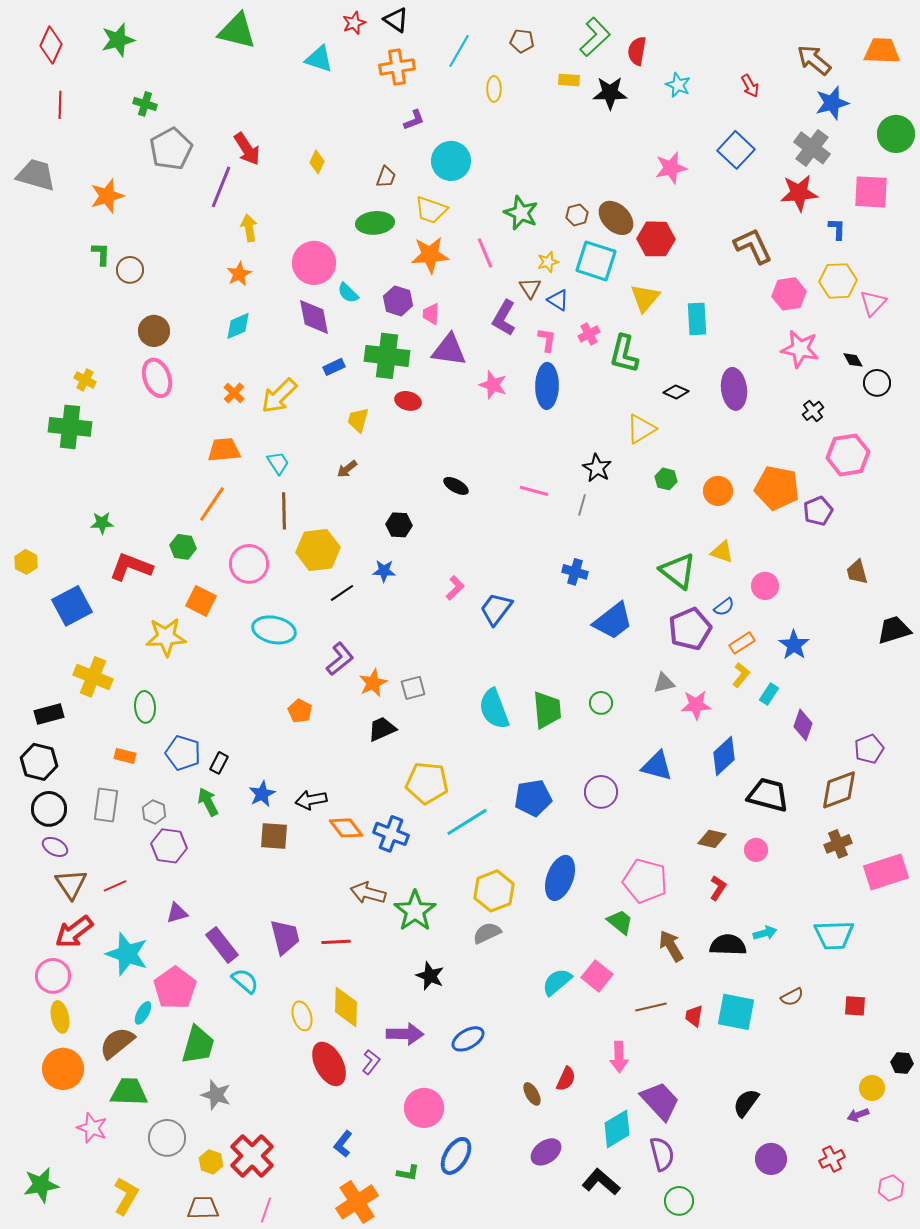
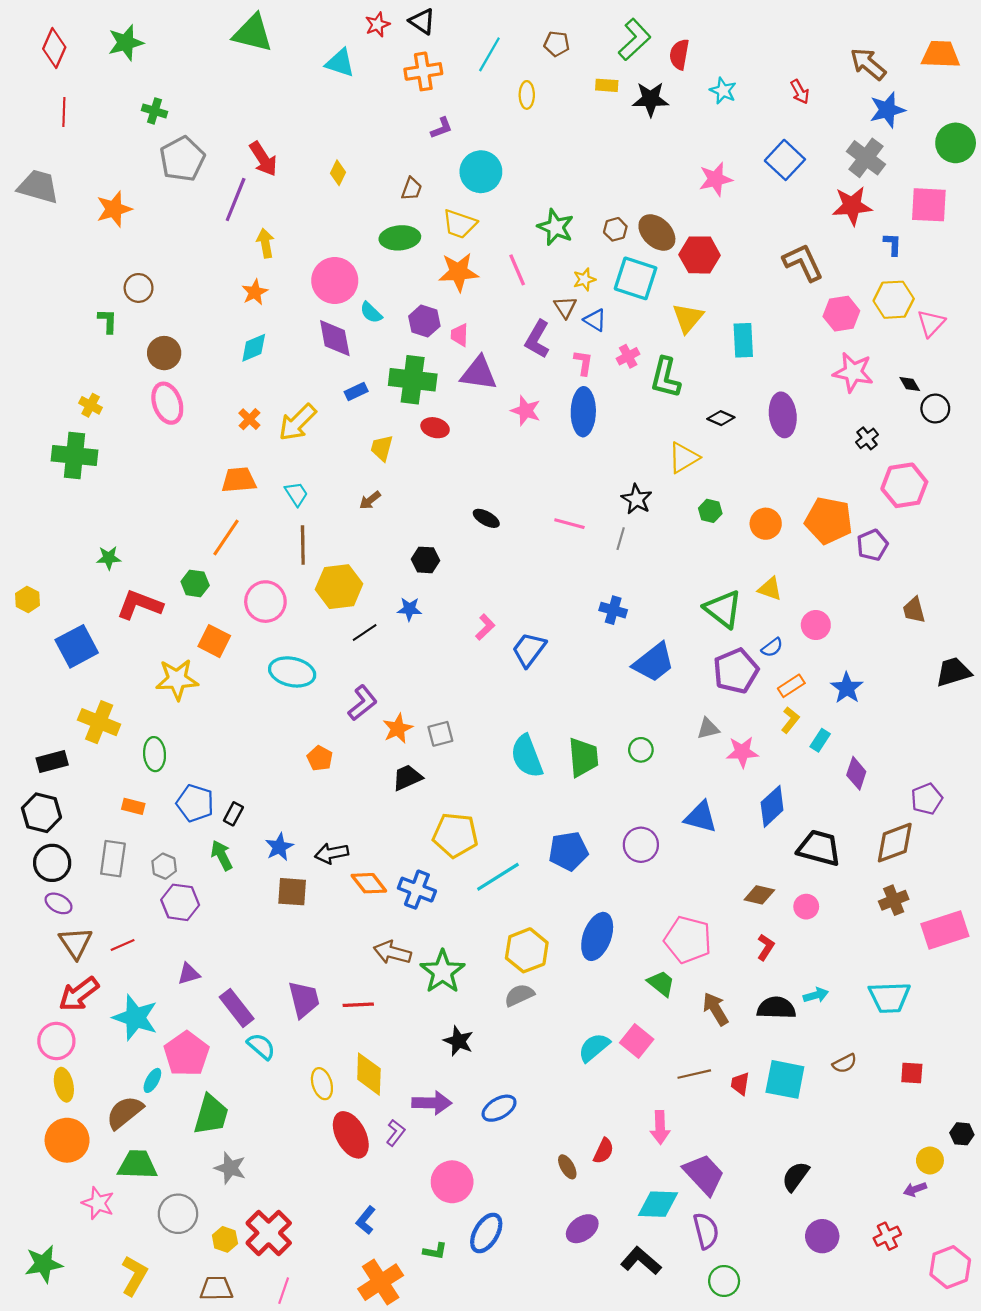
green L-shape: (101, 254) -> (108, 321), moved
cyan diamond: (617, 1129) -> (658, 1204), turned 33
pink hexagon: (891, 1188) -> (950, 1267), size x1.5

